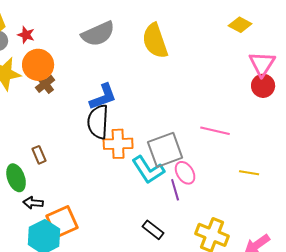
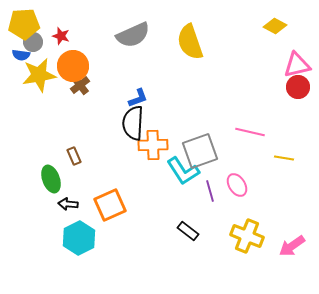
pink triangle: (262, 64) -> (297, 65), turned 44
blue L-shape: (103, 97) -> (138, 98), size x0.7
pink ellipse: (185, 173) -> (237, 185), moved
yellow line: (249, 173) -> (284, 158), moved
orange square: (62, 222) -> (110, 205), moved

